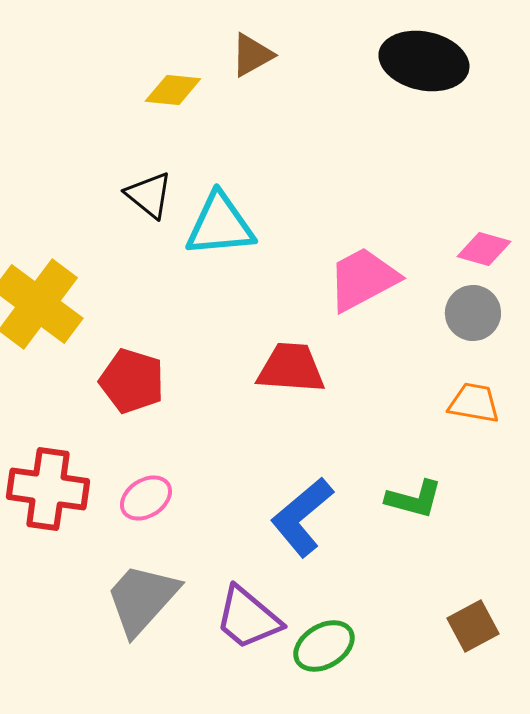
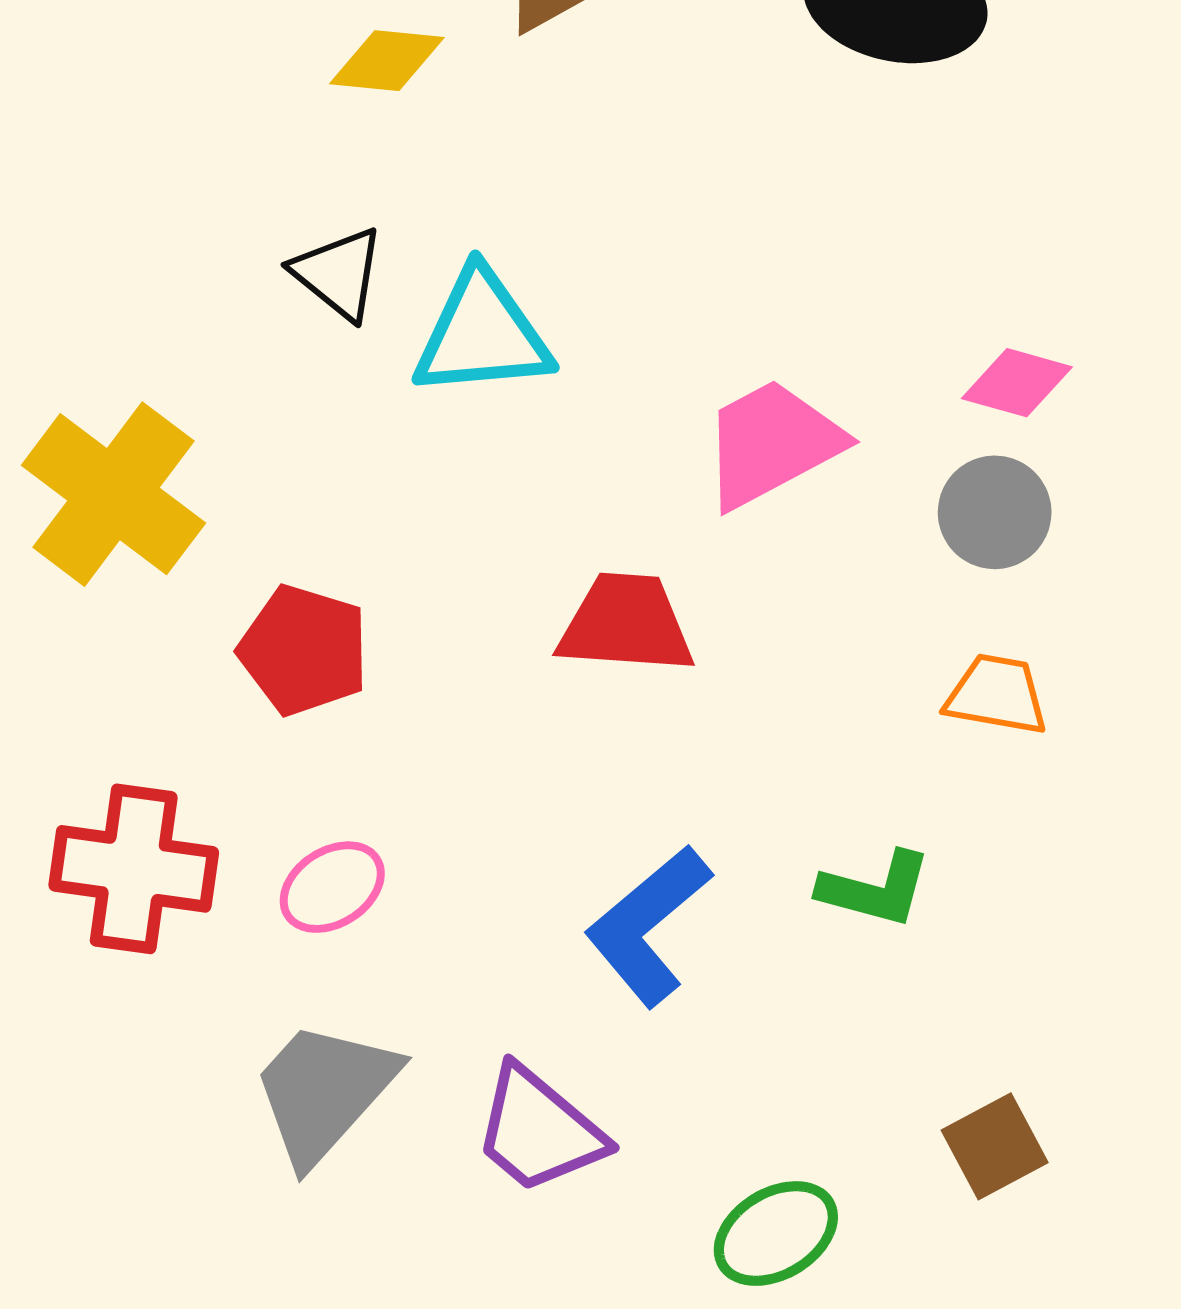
green ellipse: (324, 646) -> (776, 1234), moved

